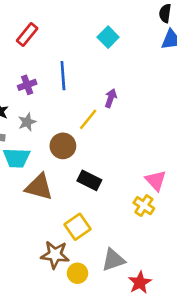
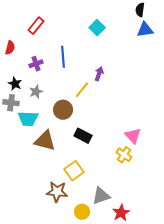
yellow circle: (78, 273) -> (82, 212), moved

